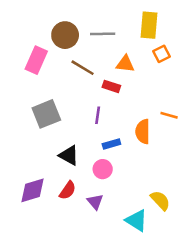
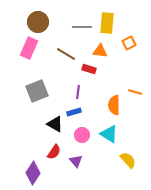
yellow rectangle: (149, 25) -> (107, 23), moved
brown circle: (65, 35) -> (38, 22), moved
blue rectangle: (111, 144) -> (74, 112), moved
purple diamond: (32, 190) -> (33, 173), moved, turned -40
cyan triangle: (136, 220) -> (109, 134), moved

